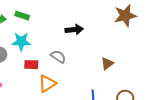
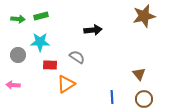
green rectangle: (22, 16) -> (41, 16), turned -32
brown triangle: (107, 64) -> (139, 74), moved, turned -32

